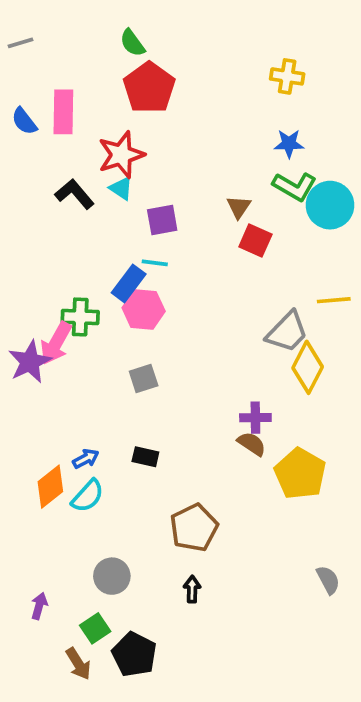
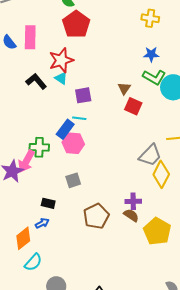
black rectangle: (145, 457) -> (48, 203), moved
cyan semicircle: (88, 496) -> (33, 262), moved
brown pentagon: (194, 528) -> (96, 216), moved

